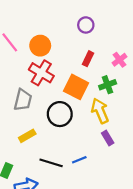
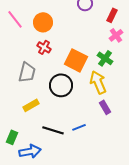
red rectangle: (88, 59) -> (112, 15), moved
red cross: (41, 73) -> (44, 47), size x0.6
green cross: (108, 85) -> (105, 58), turned -35

